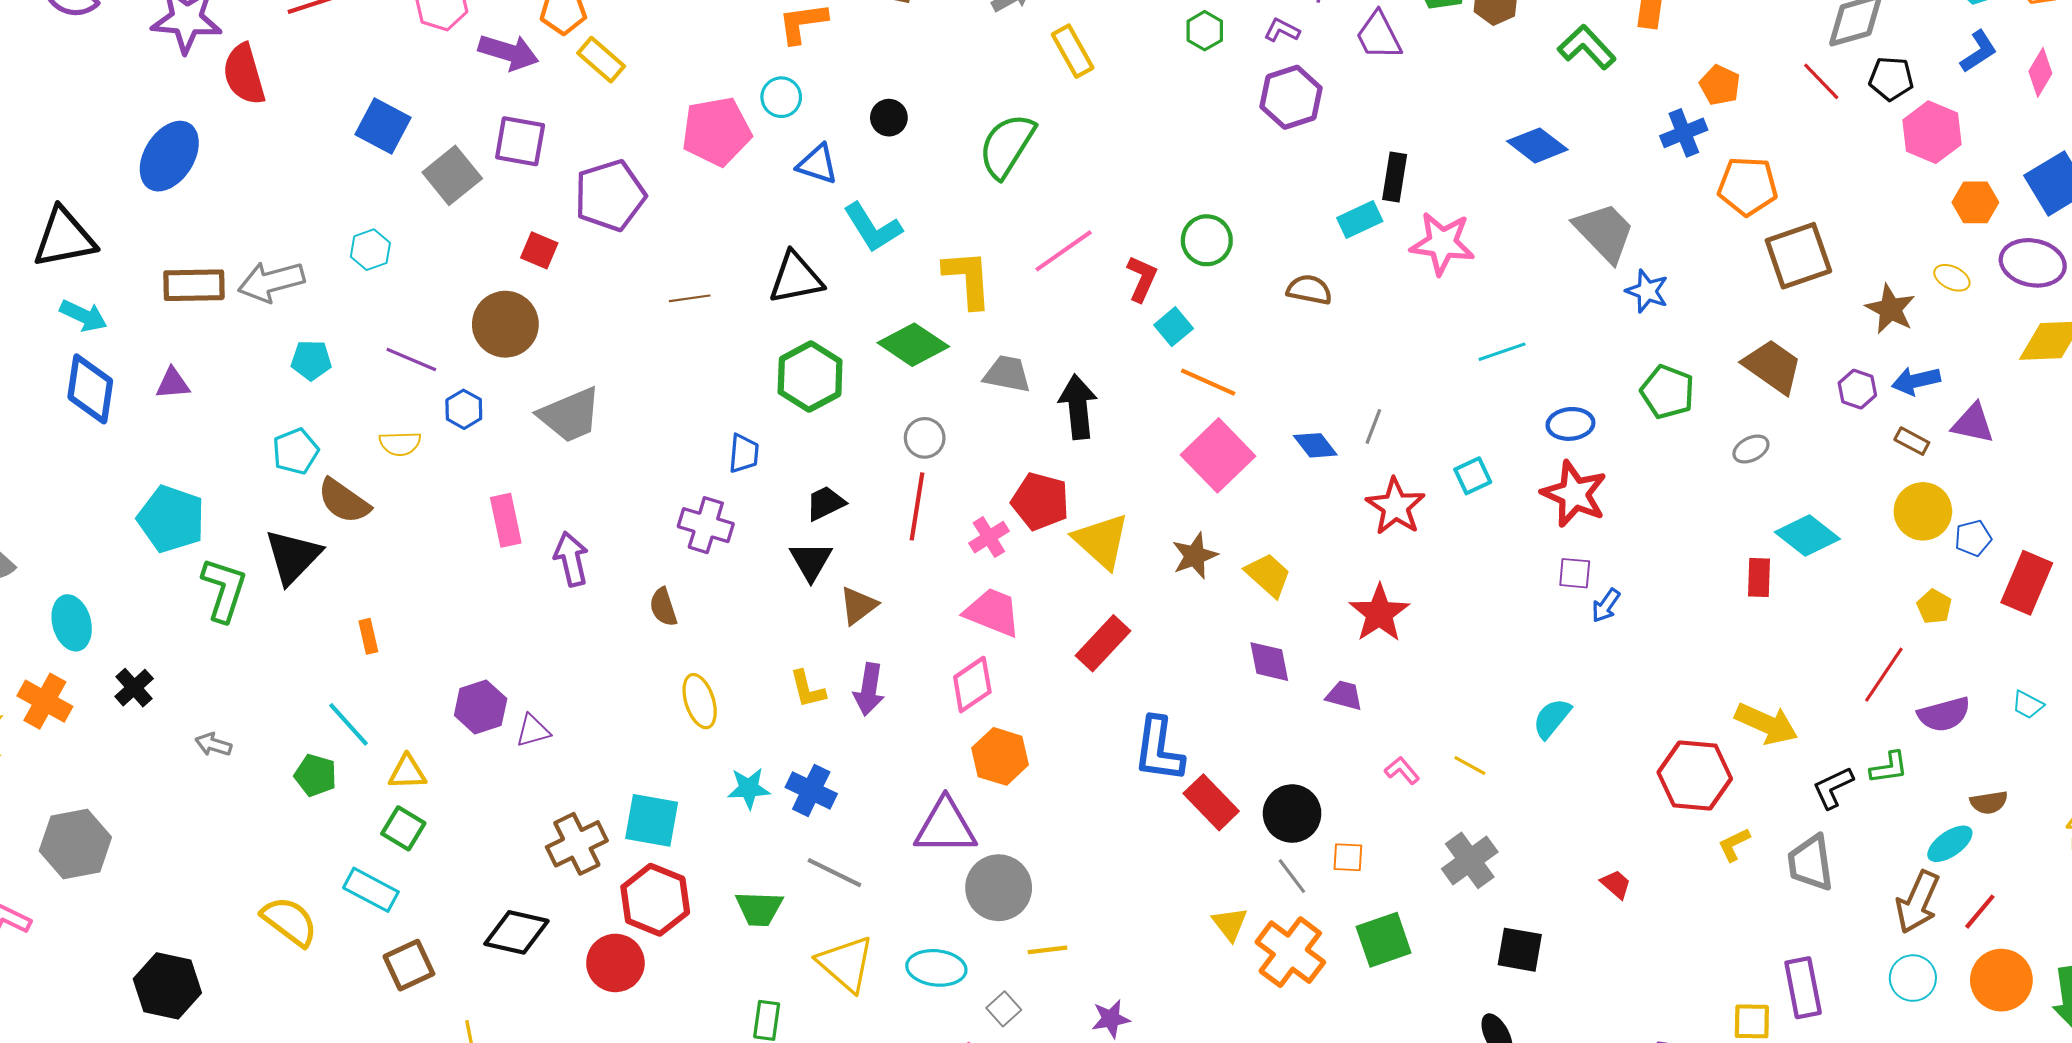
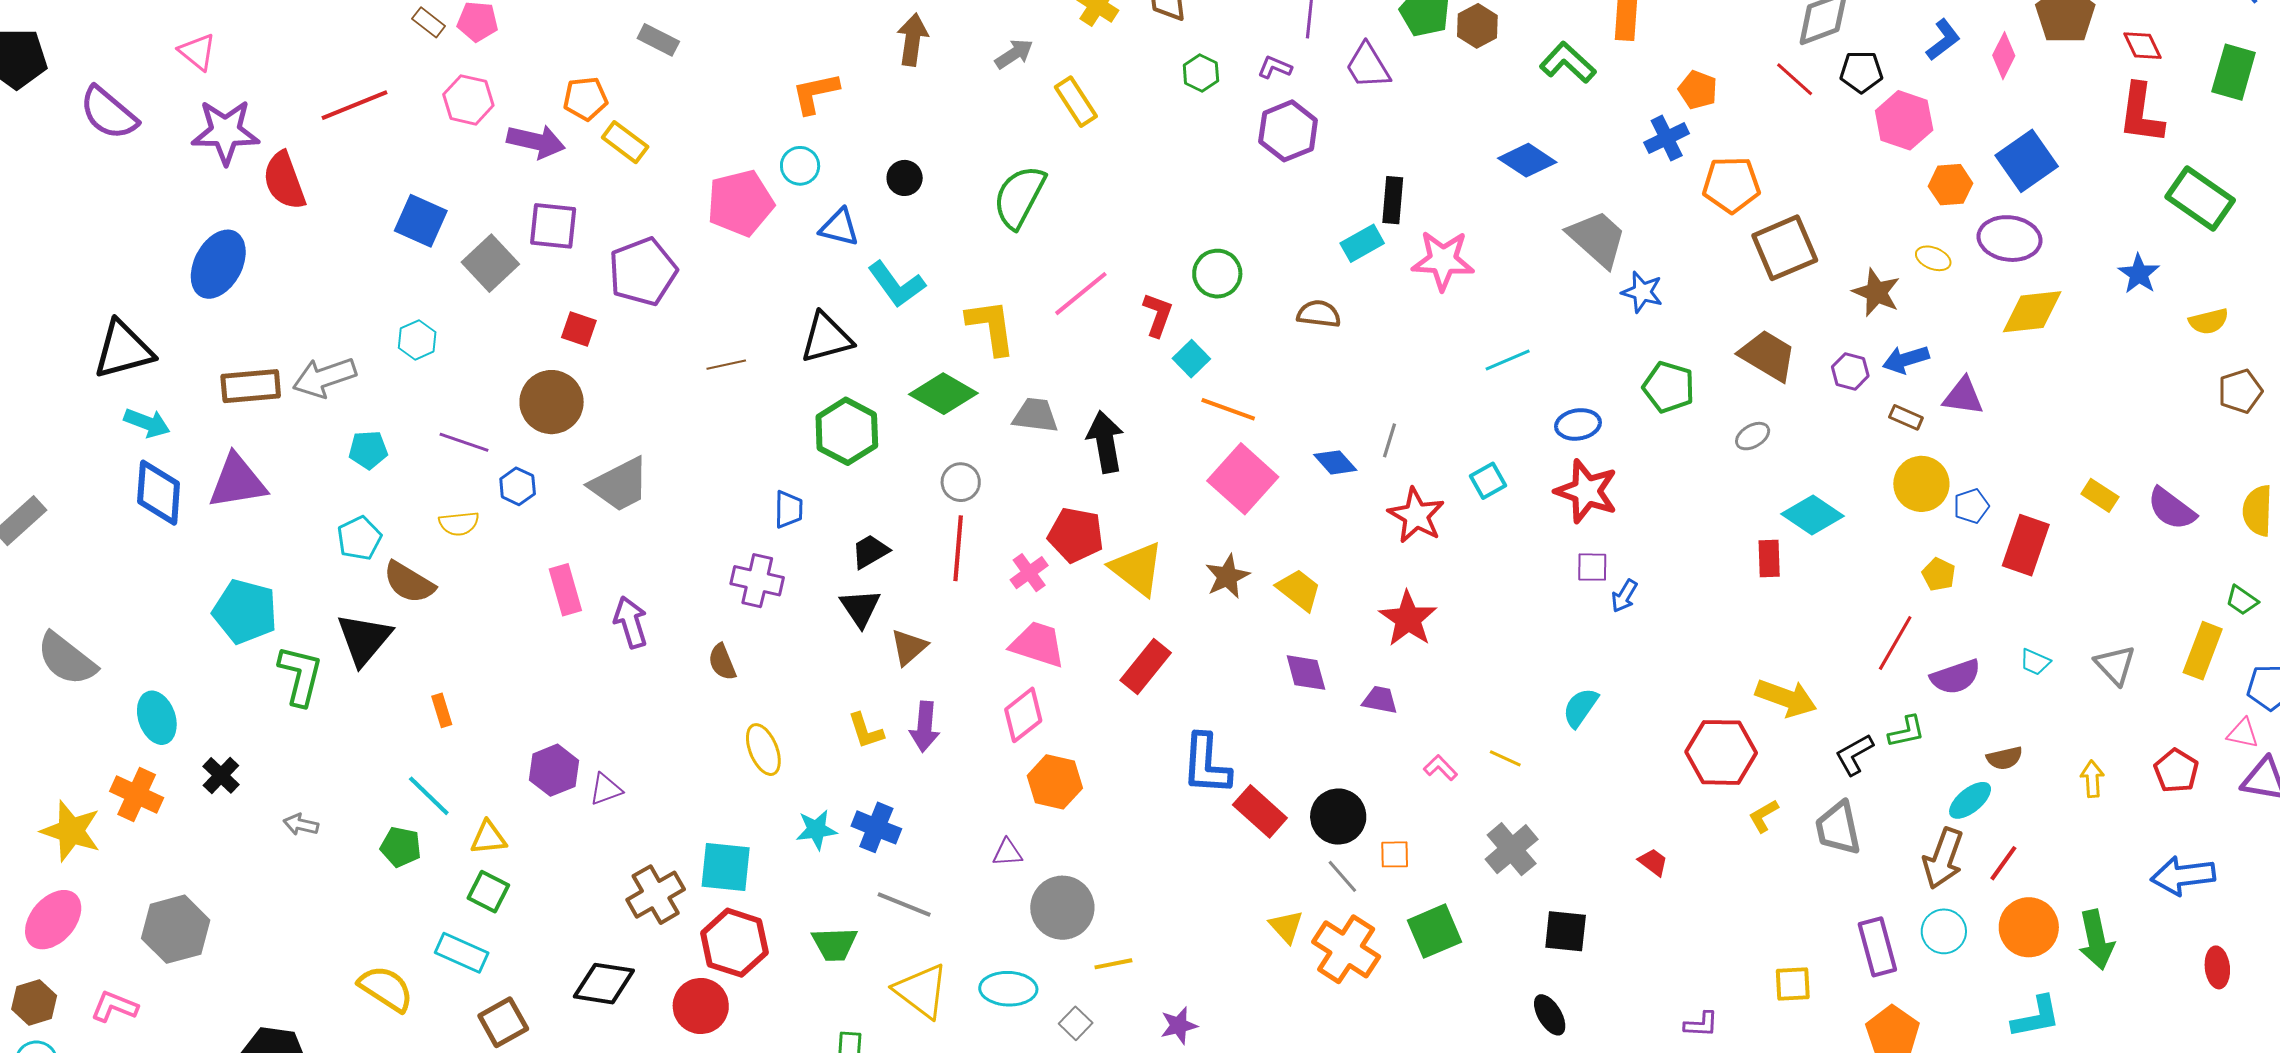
purple triangle: (173, 383) -> (237, 482), size x1.8
purple triangle: (945, 826) -> (1007, 853), size x0.5
purple rectangle: (1803, 988) -> (1877, 947), moved

